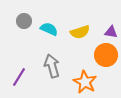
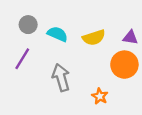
purple line: (19, 77) -> (22, 59), moved
orange star: (85, 82) -> (100, 96), size x0.6

